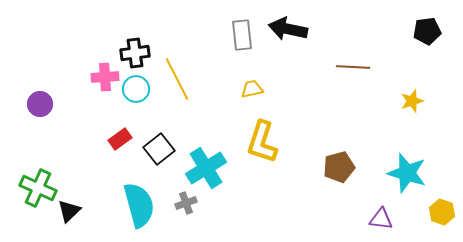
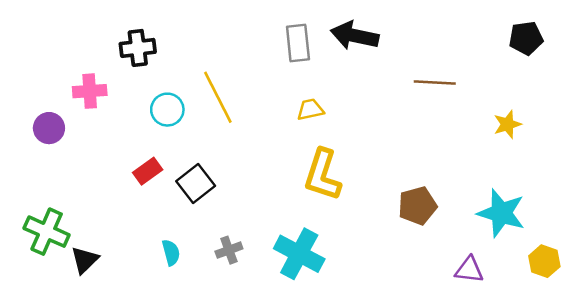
black cross: (135, 53) -> (138, 48), moved
pink cross: (105, 77) -> (90, 91), moved
cyan cross: (206, 168) -> (299, 254), moved, turned -30
cyan semicircle: (139, 205) -> (171, 253), size x0.5

